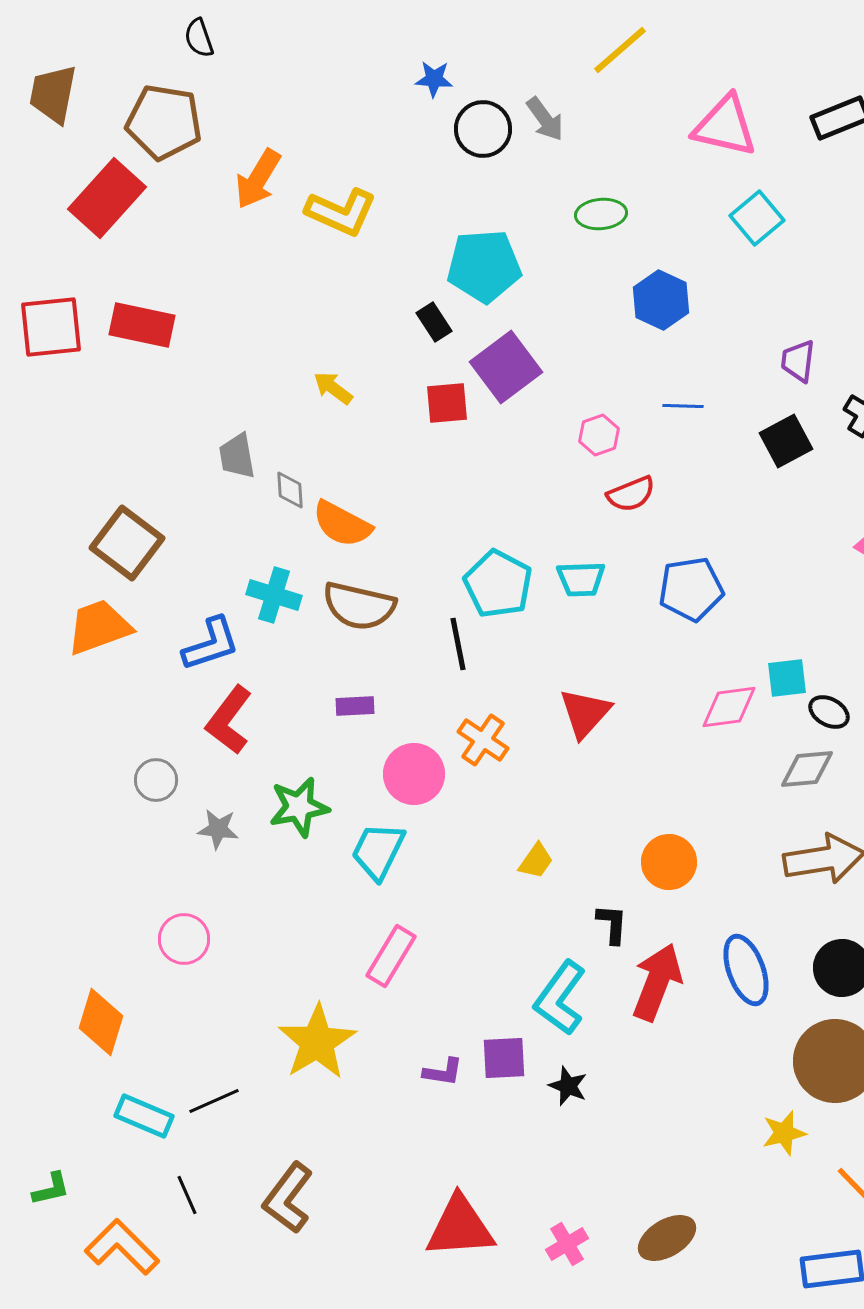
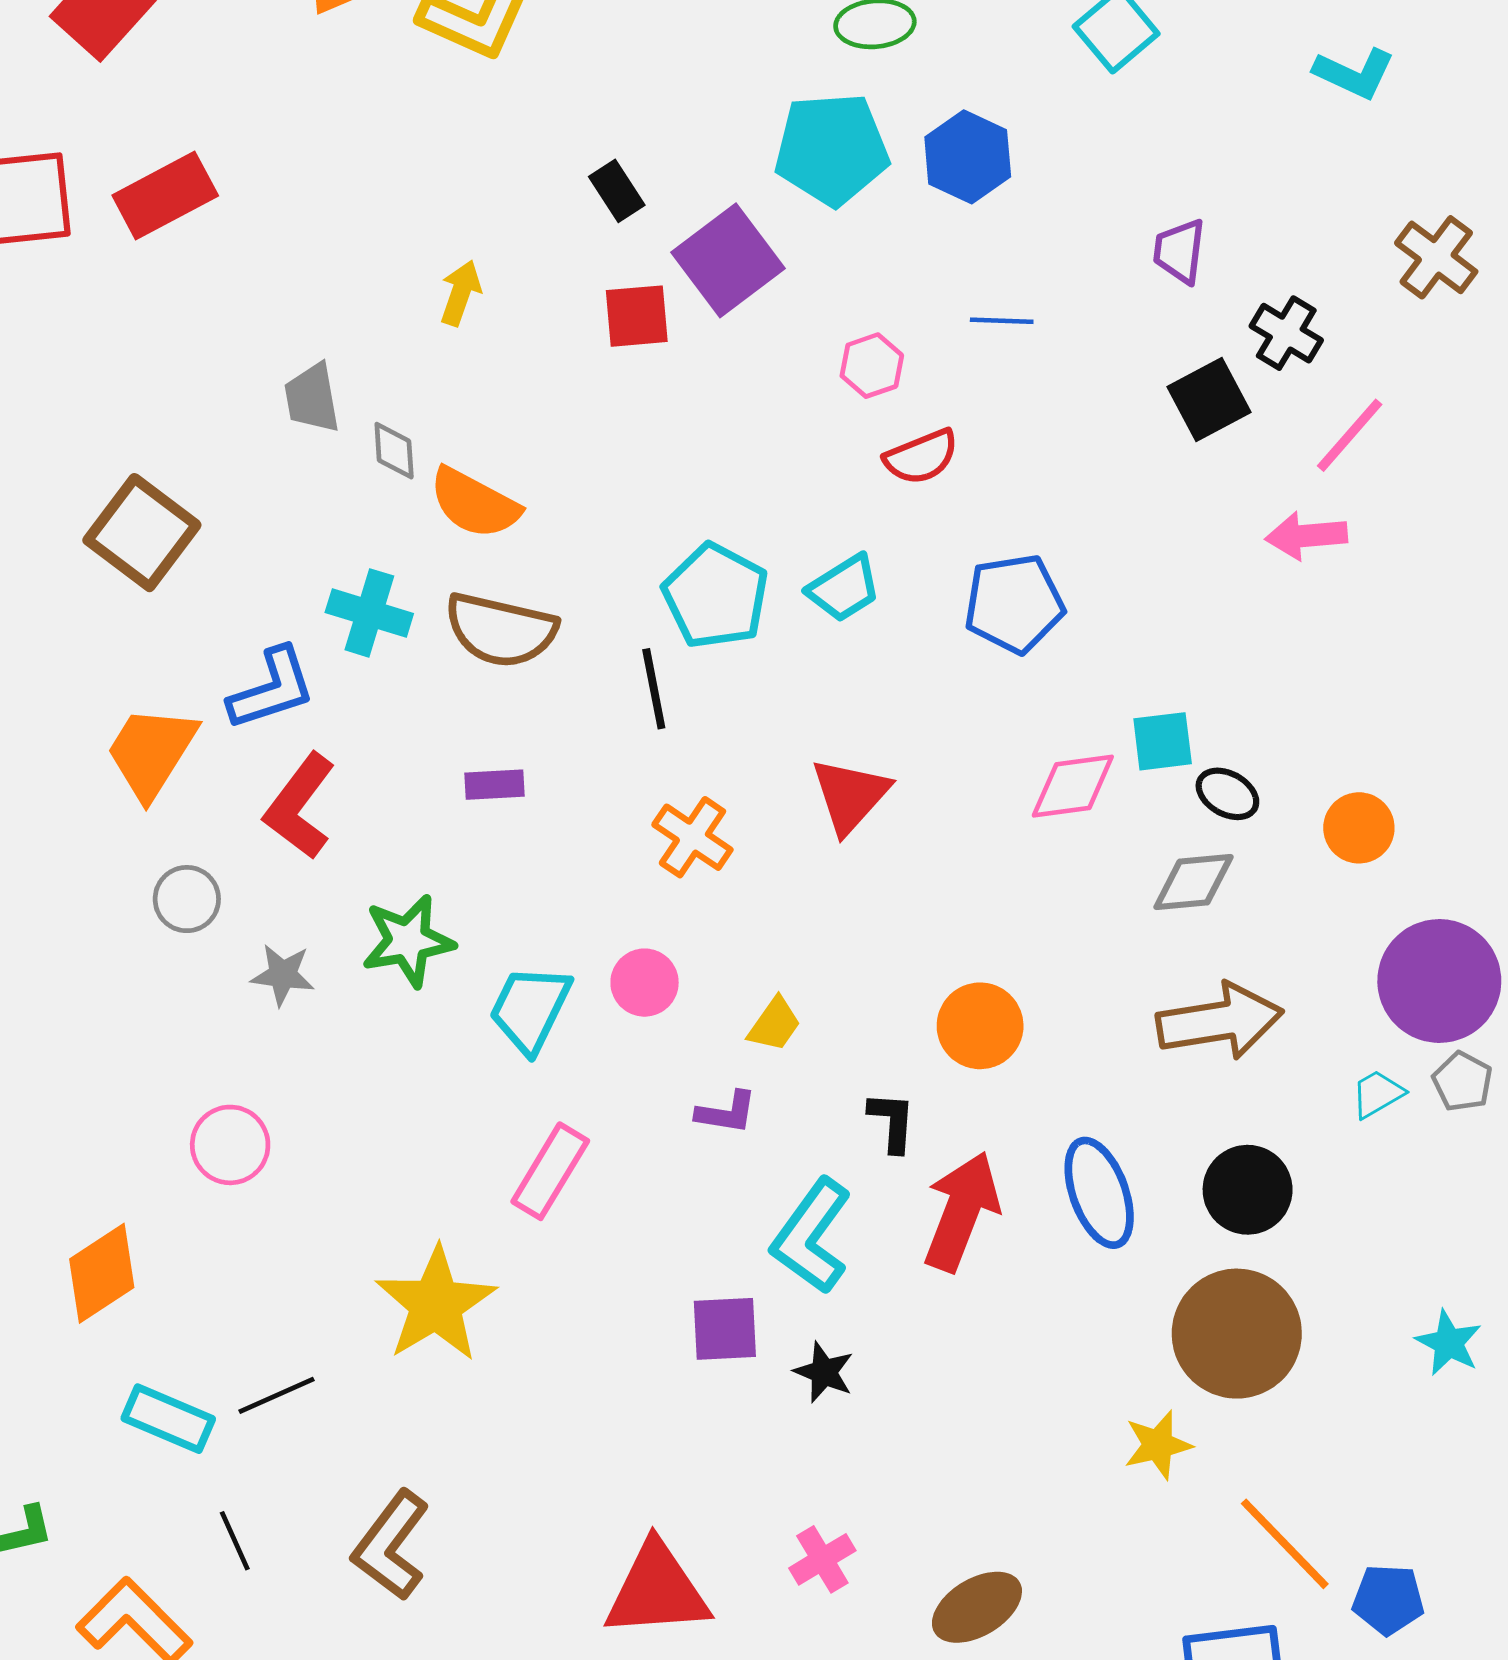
cyan pentagon: (484, 266) -> (832, 149), moved
red rectangle: (142, 325) -> (165, 195), turned -40
yellow arrow: (333, 388) -> (461, 293), turned 72
black square: (786, 441) -> (1209, 400), moved
cyan trapezoid: (581, 579) -> (844, 588), turned -30
orange trapezoid: (99, 627) -> (151, 752), moved, turned -38
pink circle: (414, 774) -> (645, 983), moved, size x0.7
orange diamond: (101, 1022) -> (102, 1273), turned 40
purple L-shape: (443, 1072) -> (726, 1112), moved
pink cross: (567, 1244) -> (822, 1559), moved

